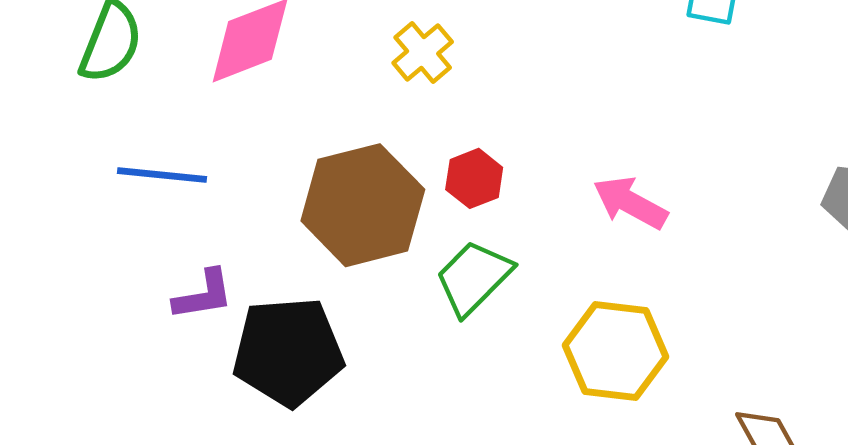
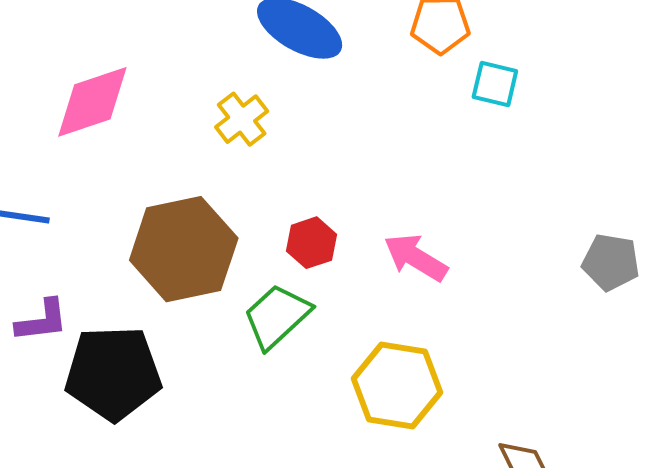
red hexagon: (474, 178) -> (312, 243), moved

